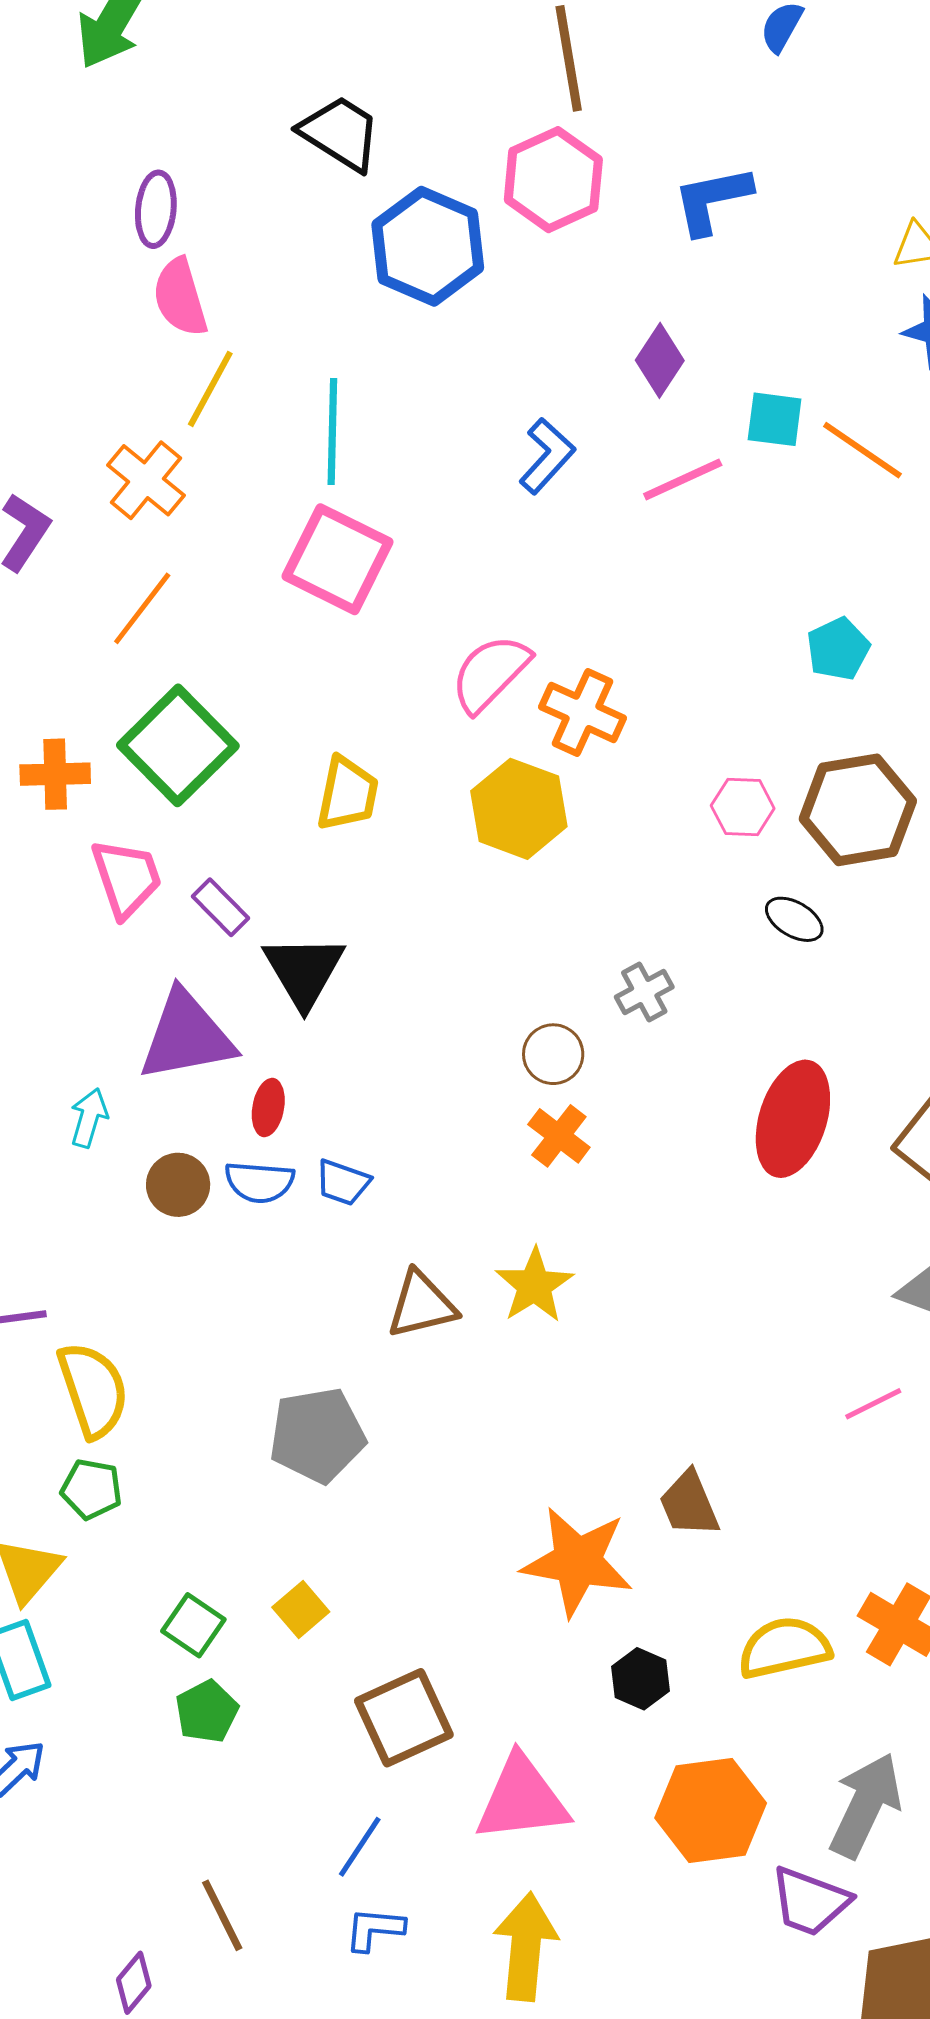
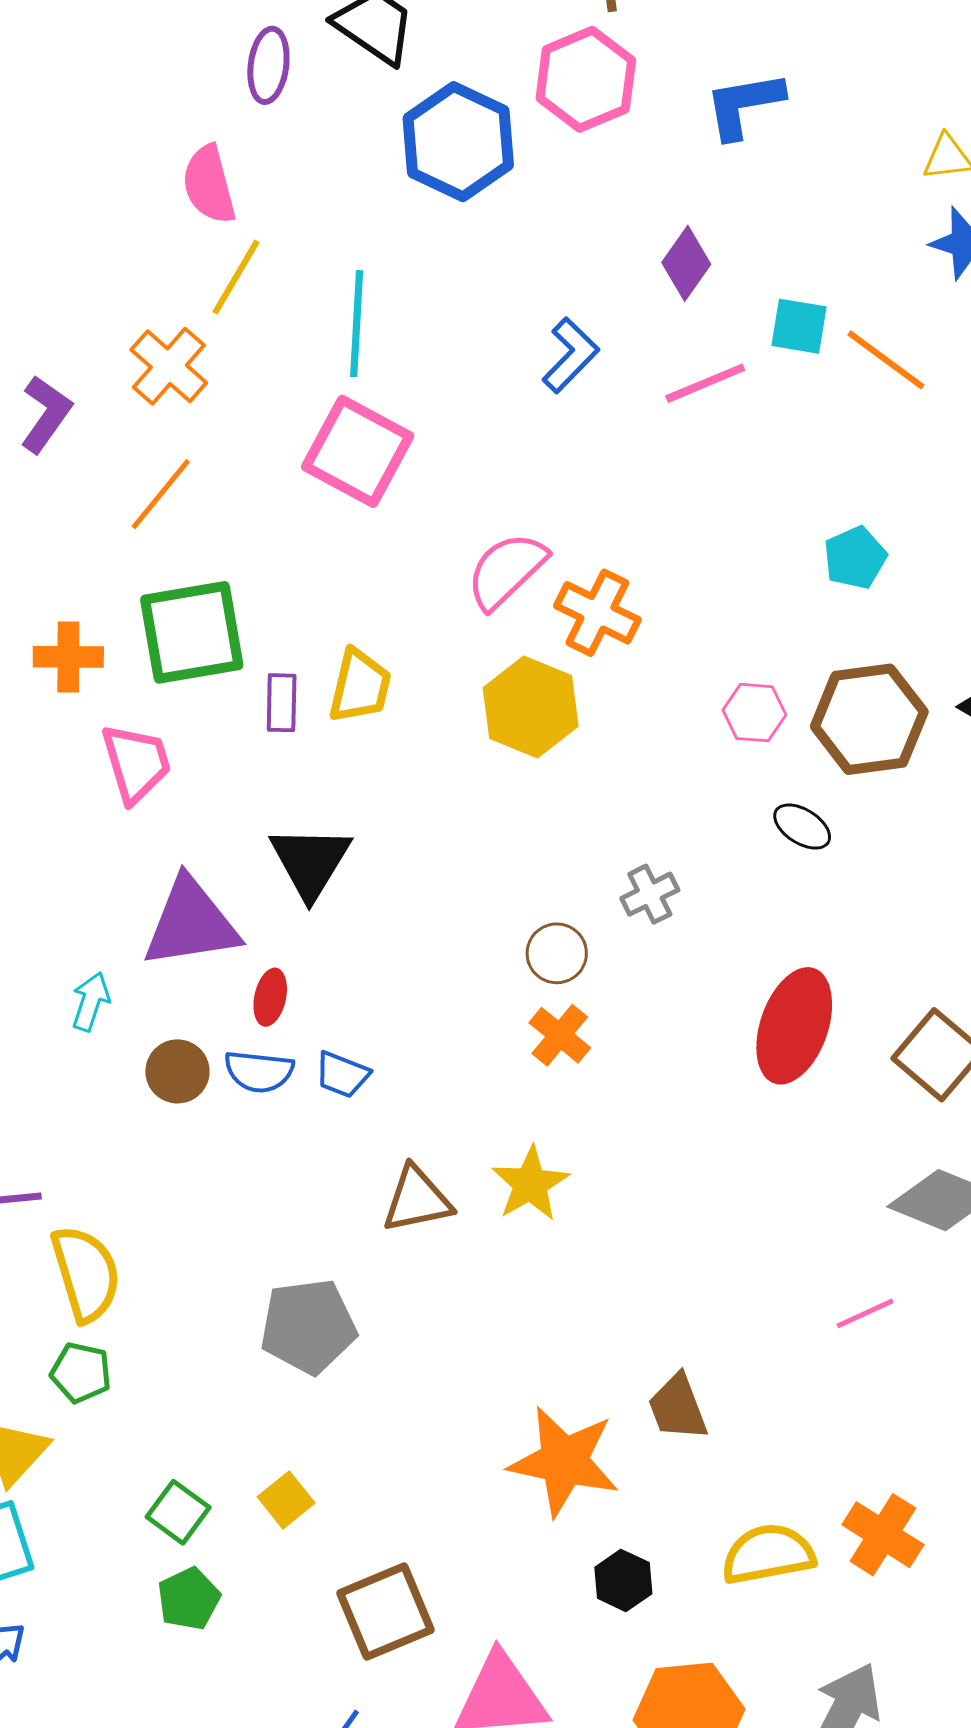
purple ellipse: (156, 209) -> (268, 65), moved
green square: (178, 745) -> (192, 632), turned 33
purple rectangle: (220, 907) -> (282, 703), moved, turned 44

